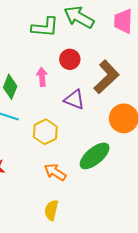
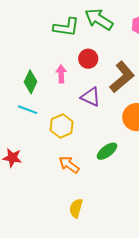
green ellipse: (95, 156) -> (107, 151), size x0.7
yellow semicircle: (51, 210) -> (76, 208), moved

